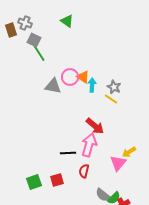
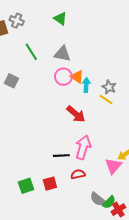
gray square: (34, 40) -> (12, 81), moved
gray triangle: (53, 86) -> (62, 54), moved
red arrow: (95, 126) -> (76, 114), moved
red semicircle: (84, 171) -> (78, 174), turned 64

